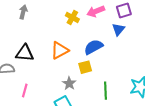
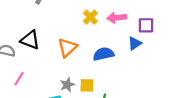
orange triangle: (60, 50) -> (67, 48), turned -30
yellow square: (85, 67) -> (87, 85), moved

